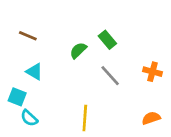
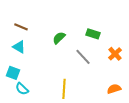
green rectangle: (107, 40) -> (93, 34), moved, turned -32
cyan triangle: (34, 72) -> (19, 47), moved
orange cross: (152, 72) -> (115, 54), turned 32

